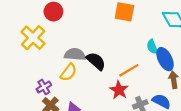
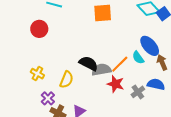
yellow cross: (33, 38) -> (37, 74), moved, size x0.6
cyan semicircle: (152, 47) -> (138, 58), moved
gray semicircle: (75, 54) -> (101, 70), moved

